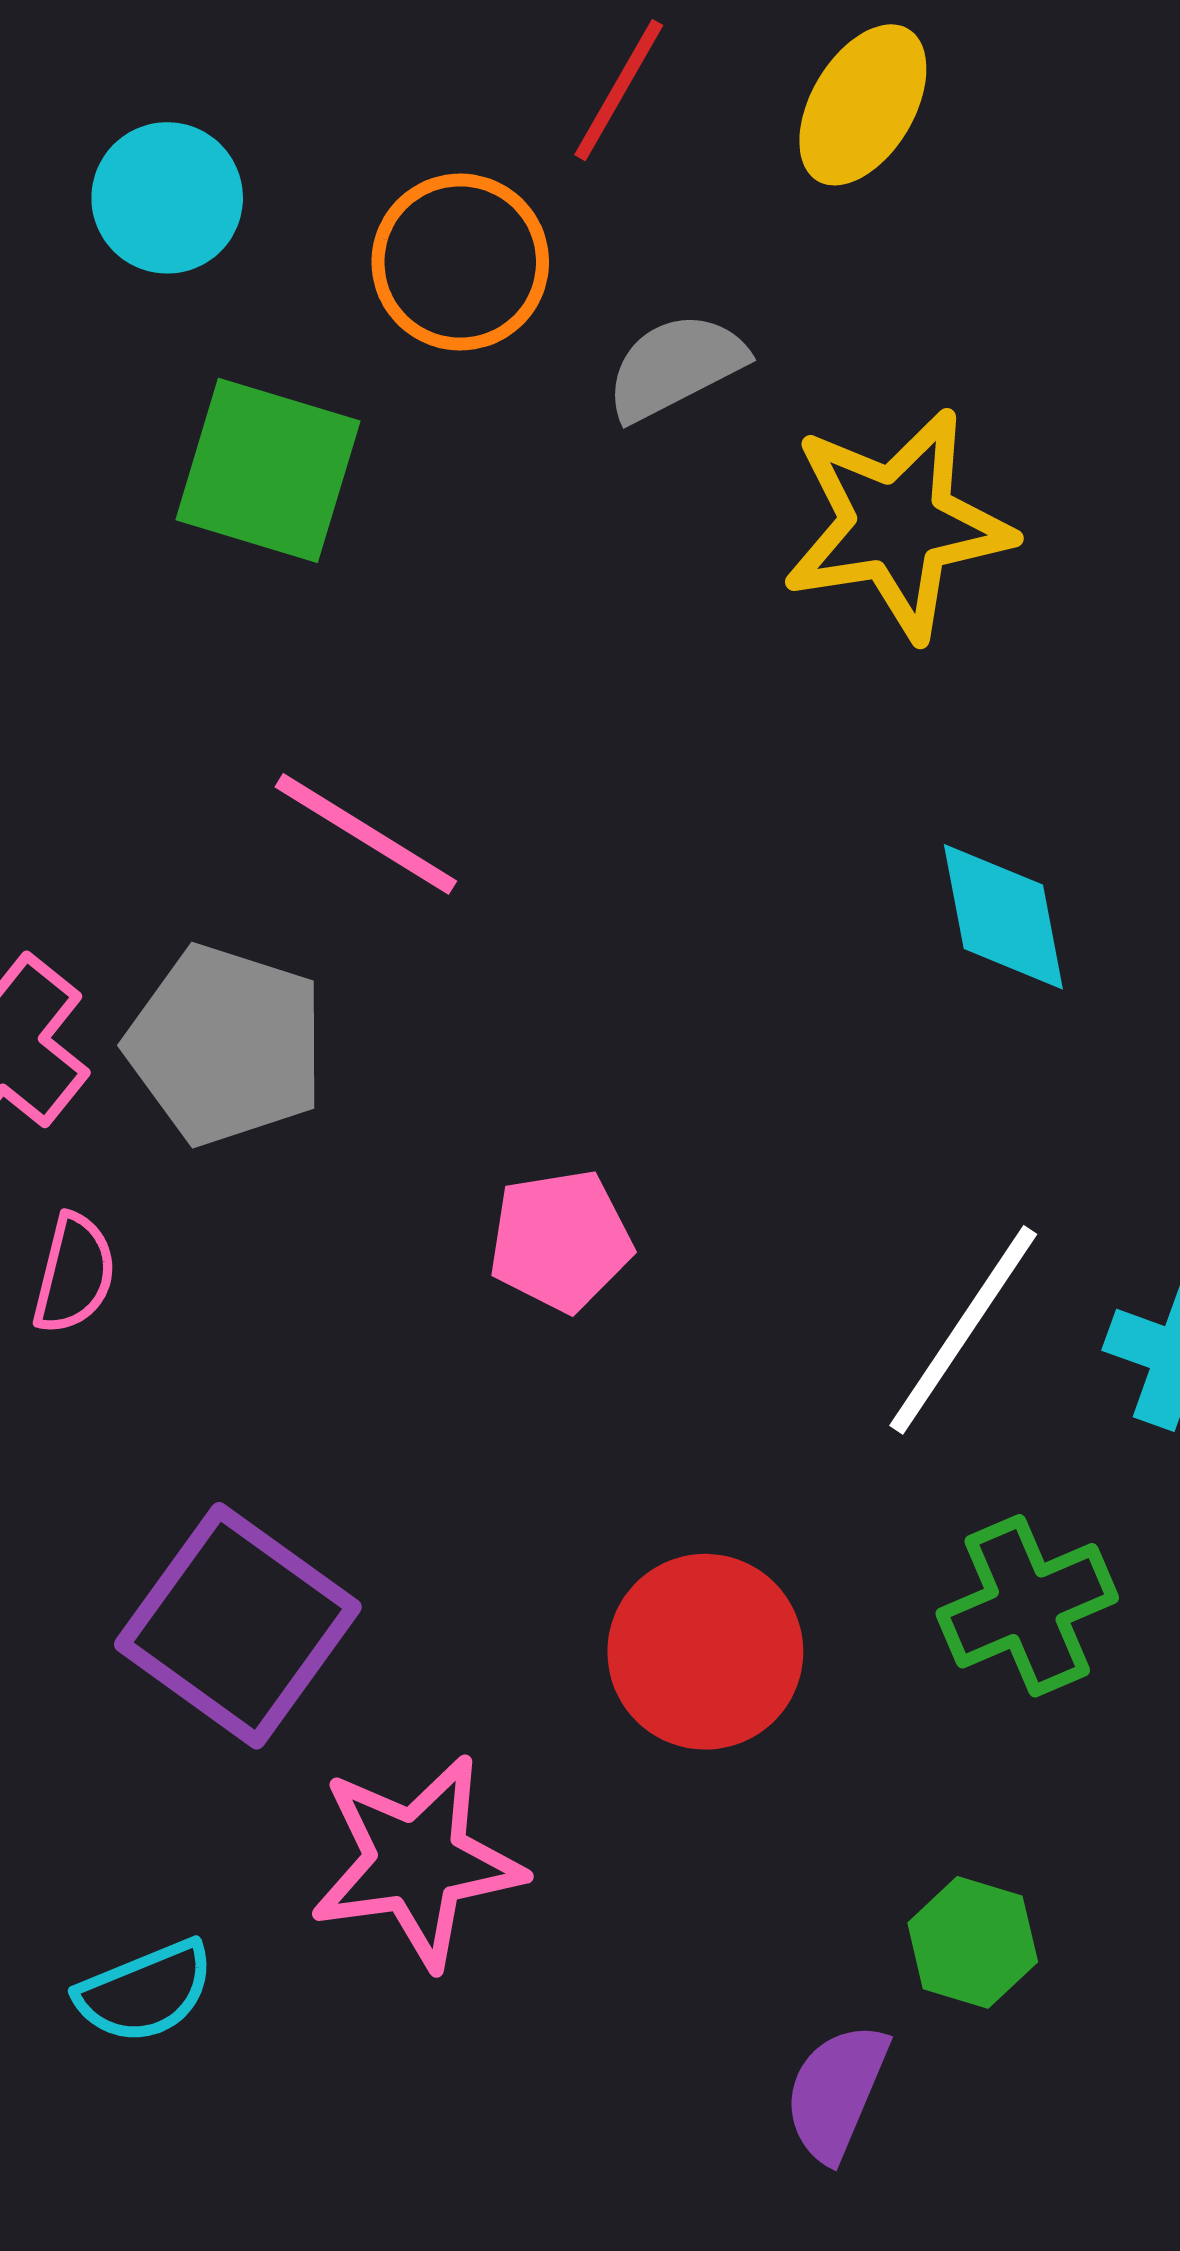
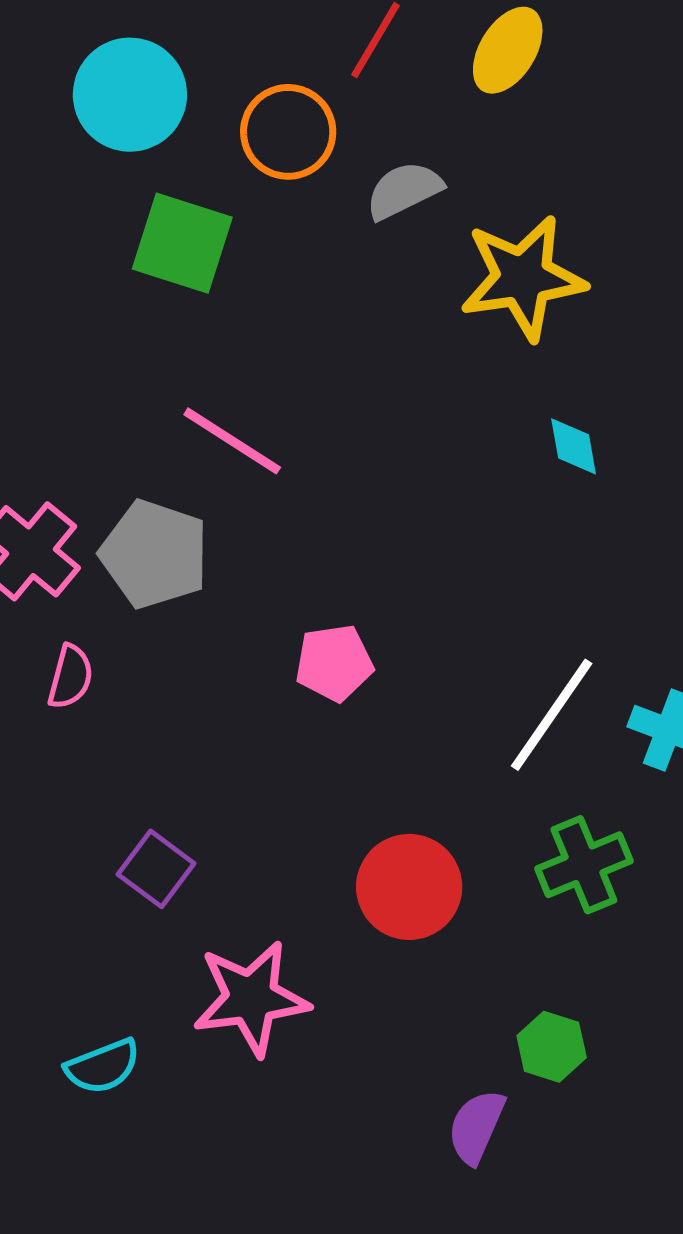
cyan circle: (167, 198) -> (130, 95), size x1.4
cyan diamond: (1003, 917) -> (574, 446), moved, size x0.7
purple square: (238, 1626) -> (156, 869), size x0.6

